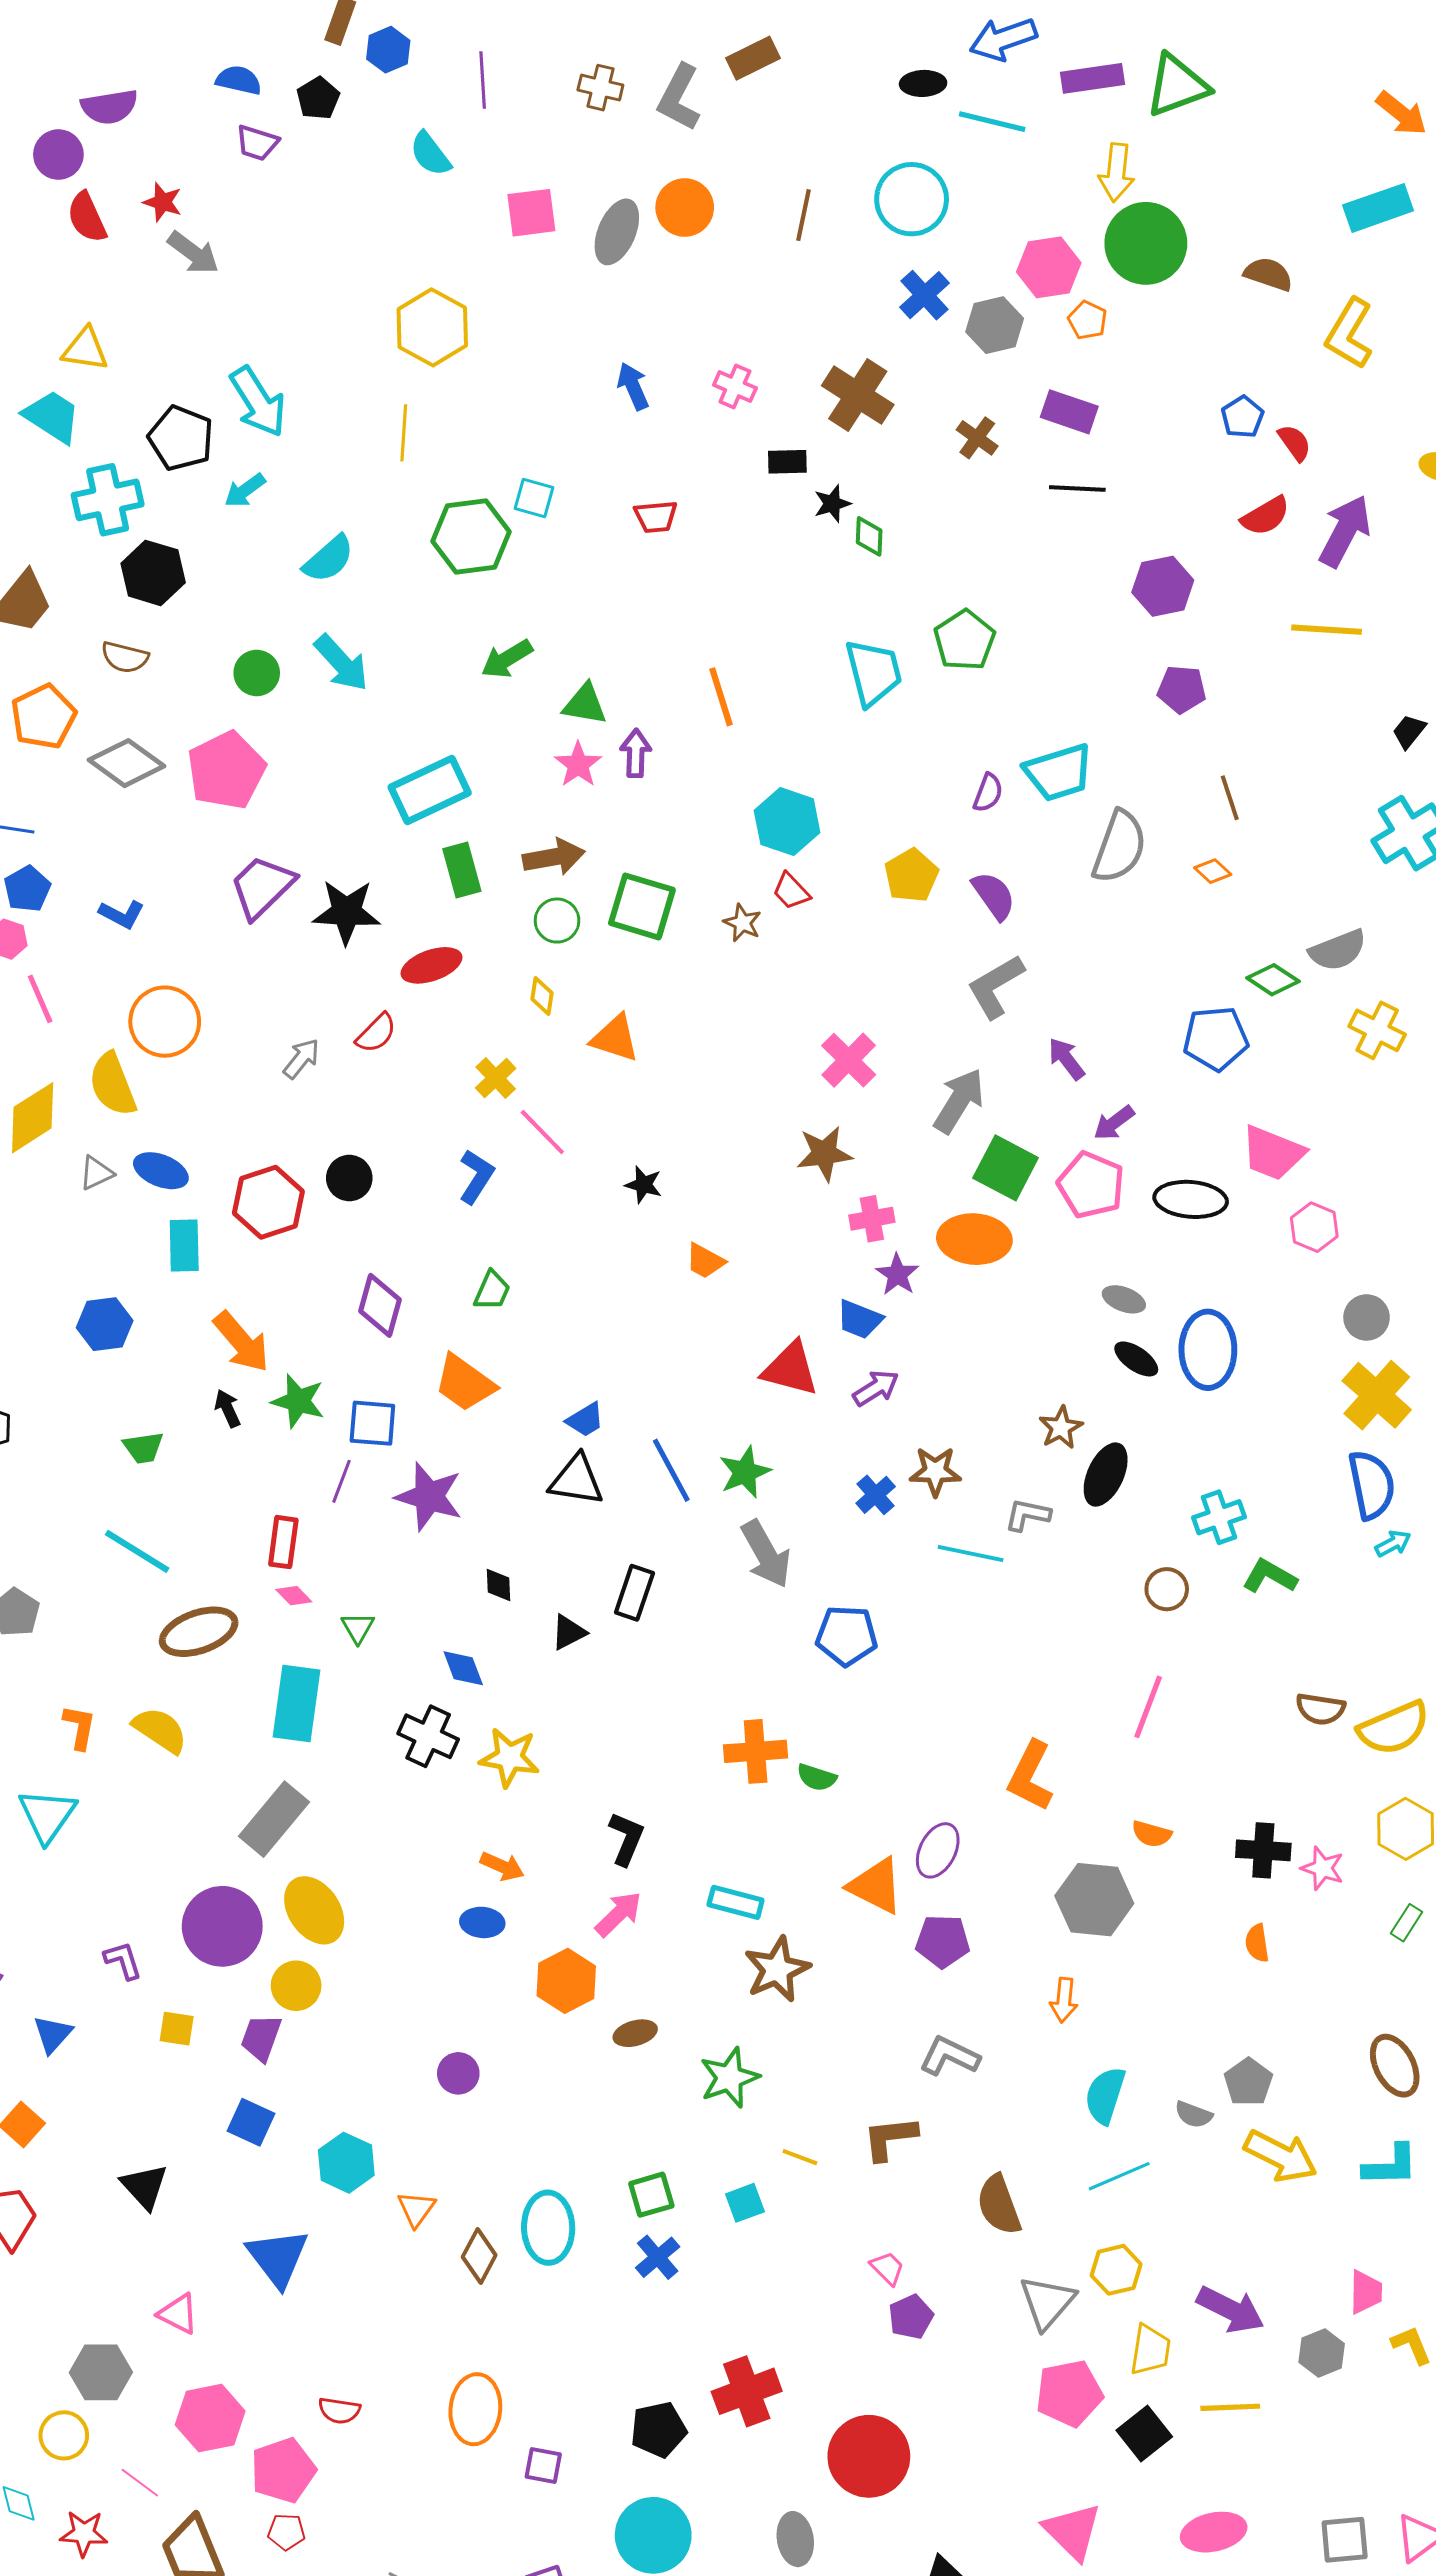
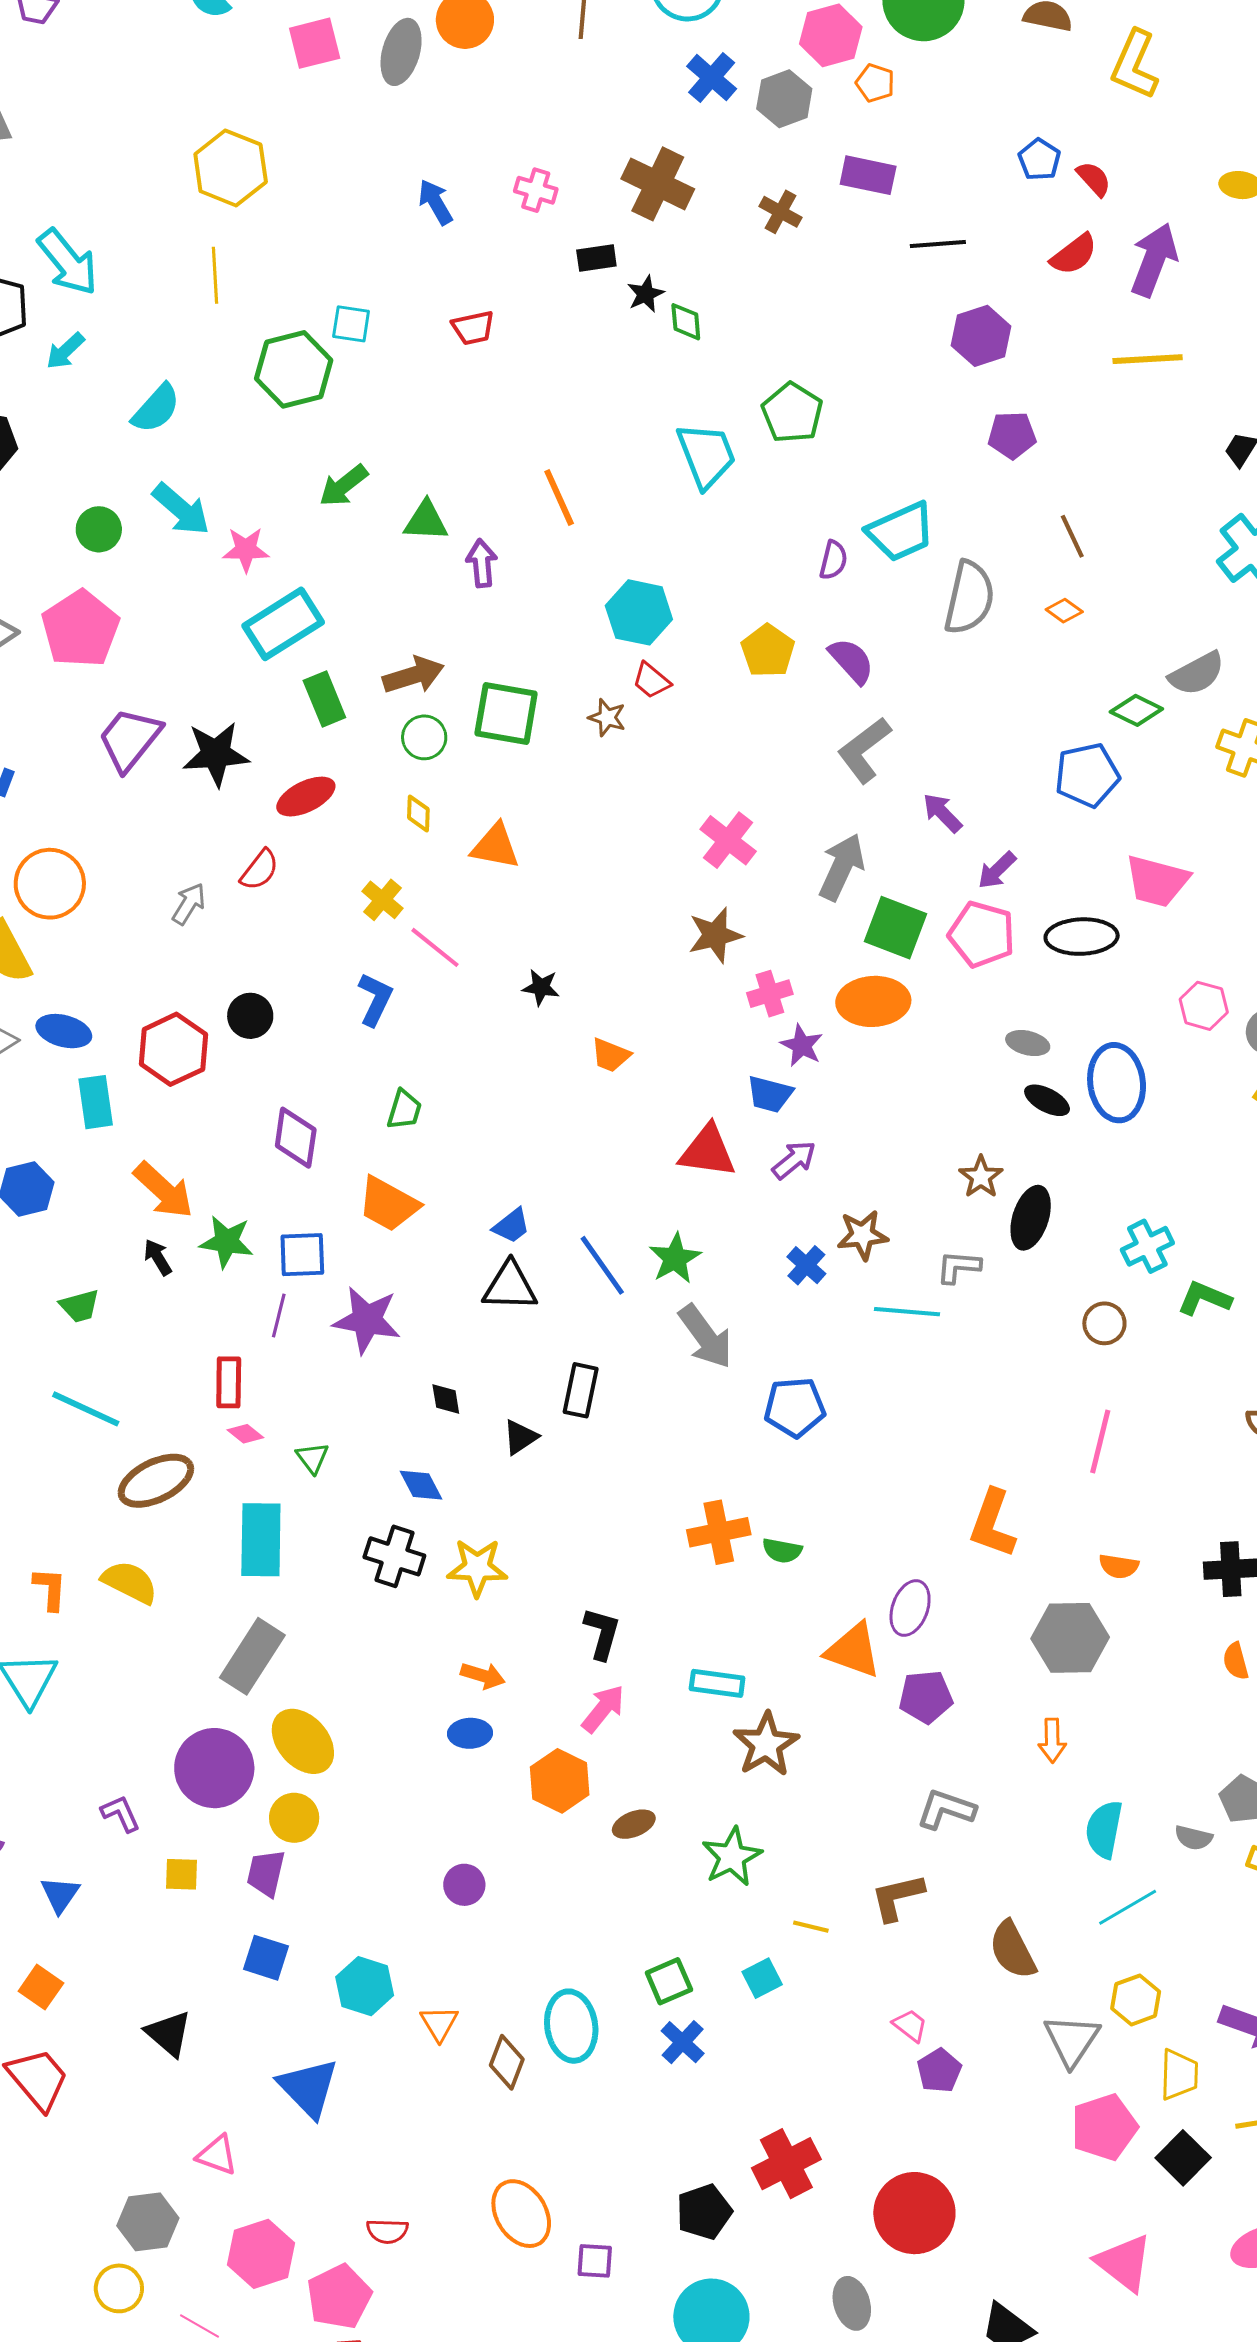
black line: (1077, 488) -> (938, 244), moved
pink star: (578, 765) -> (246, 550), moved, turned -30
pink hexagon: (1314, 1227) -> (1204, 1006), moved
orange ellipse: (475, 2409) -> (521, 2214), turned -30

